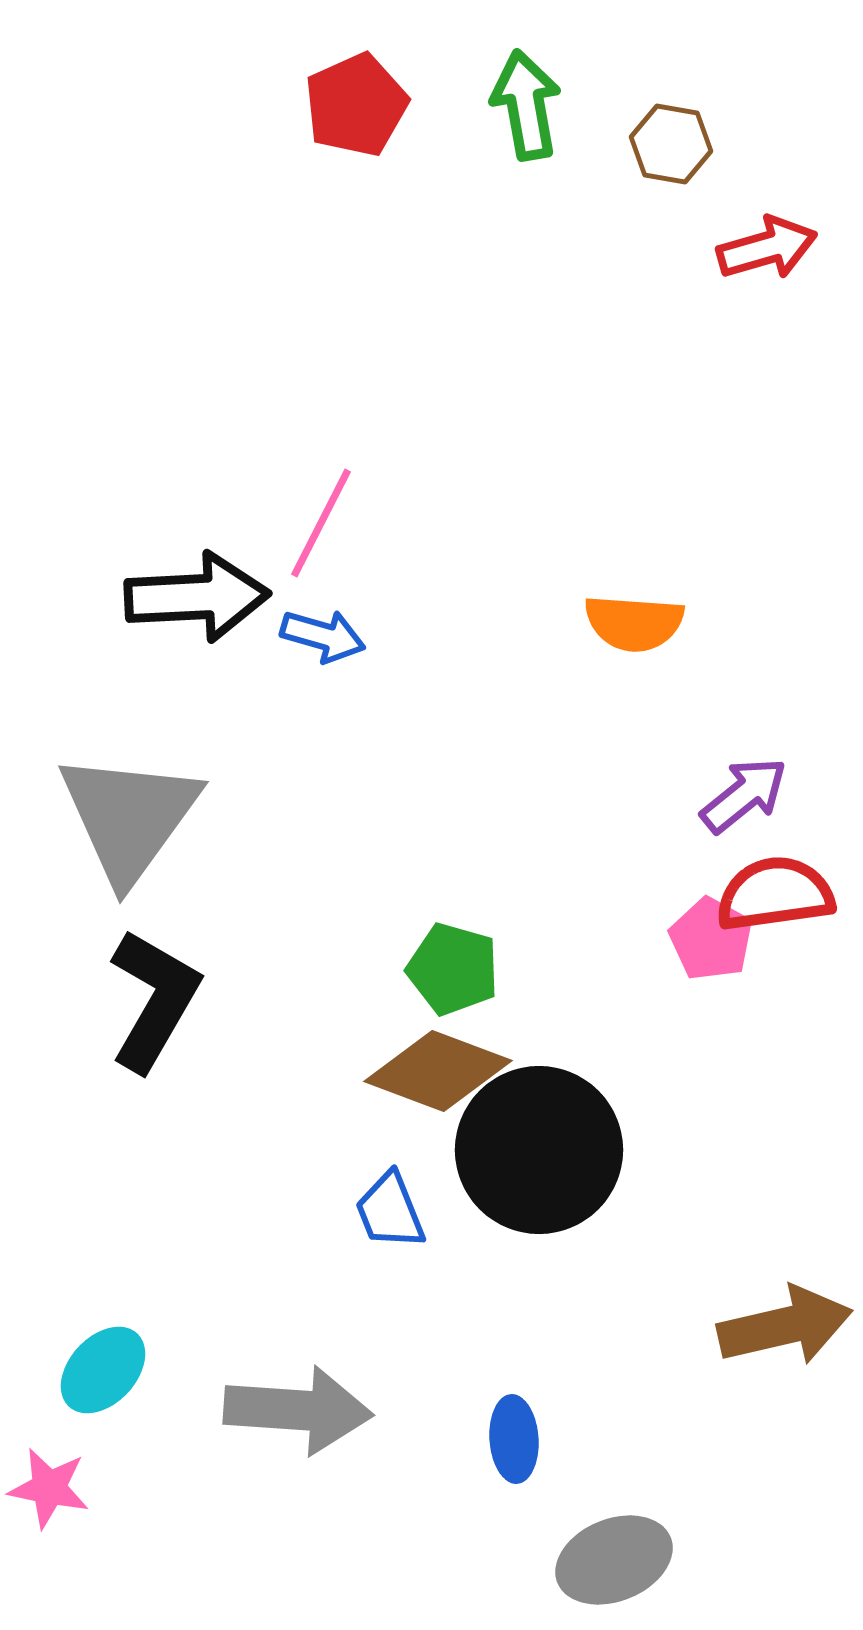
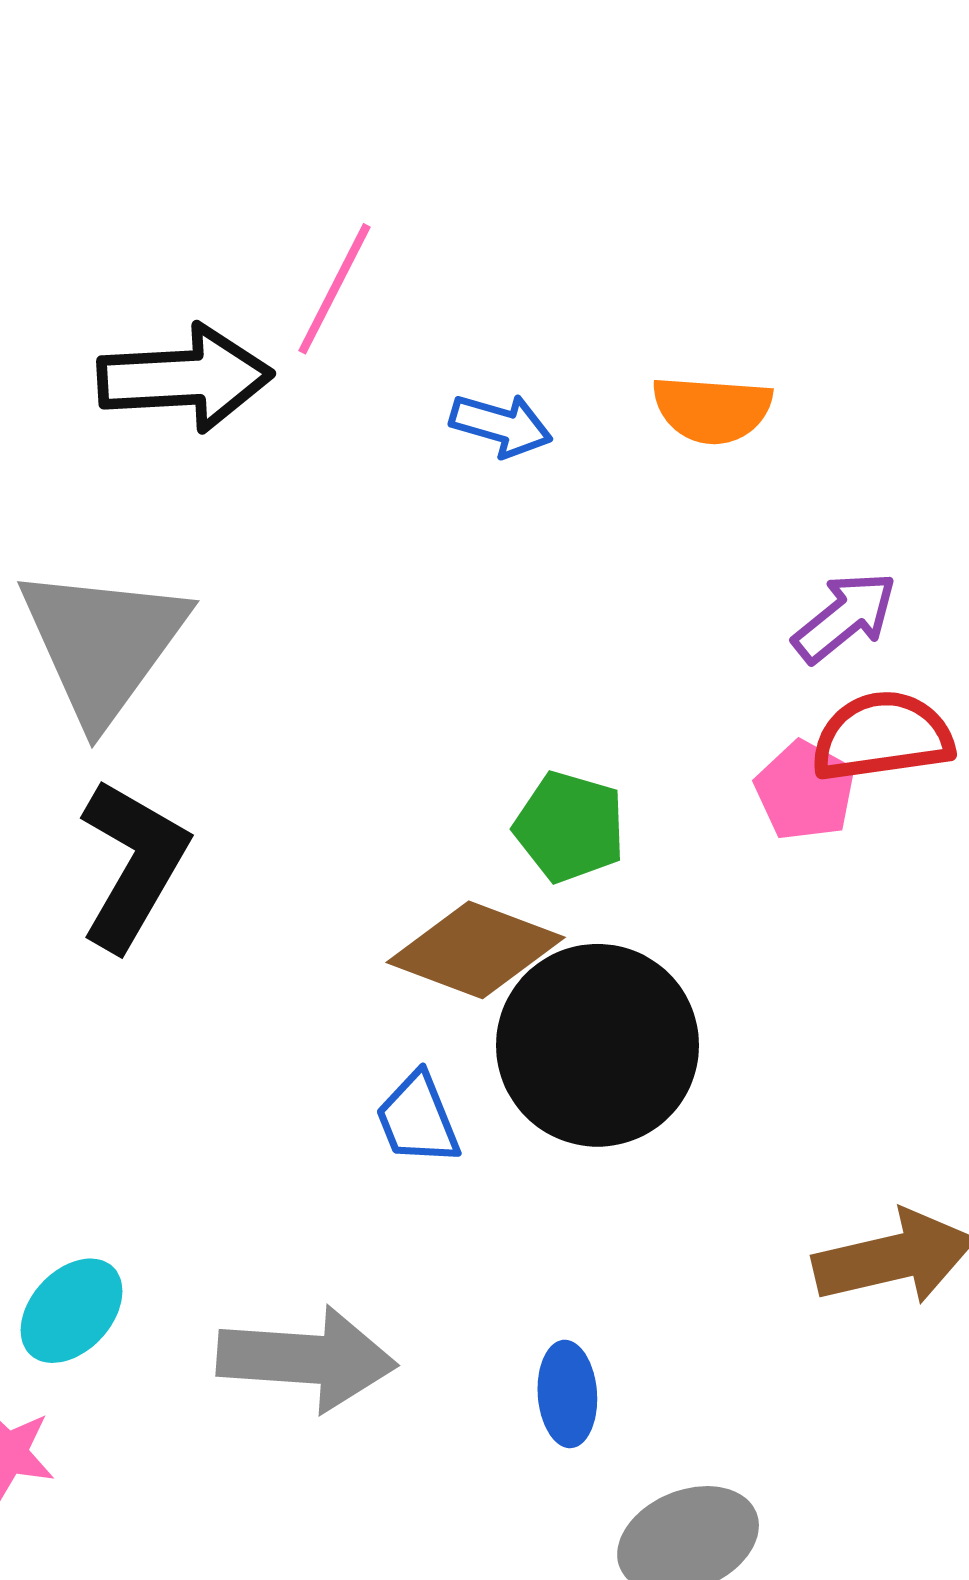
blue arrow: (323, 636) -> (501, 425), moved
green pentagon: (453, 969) -> (570, 827), moved

